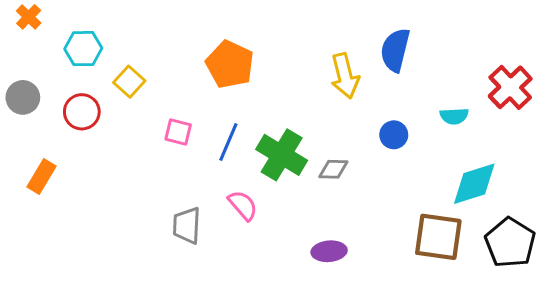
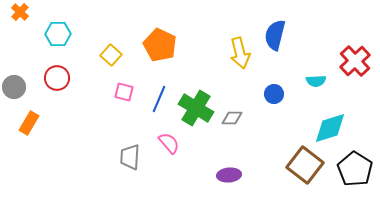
yellow square: (129, 82) -> (111, 55), moved
gray circle: (23, 97) -> (14, 87), moved
brown square: (438, 237) -> (305, 165), turned 30

